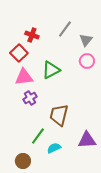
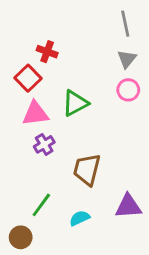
gray line: (65, 29) -> (125, 24), moved, turned -48
green line: (38, 136) -> (41, 205), moved
brown circle: (23, 161) -> (21, 237), moved

